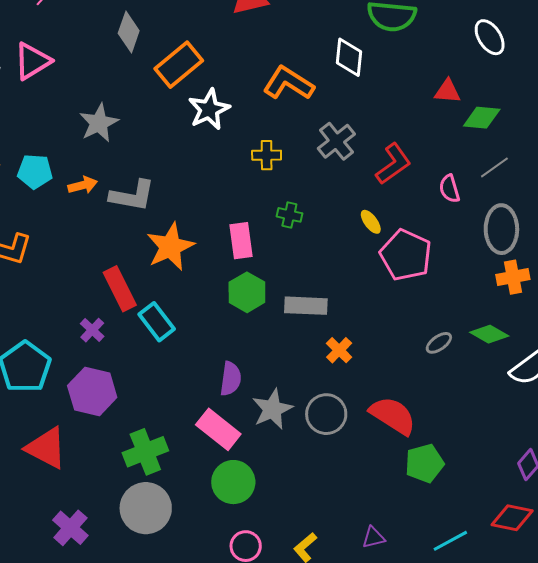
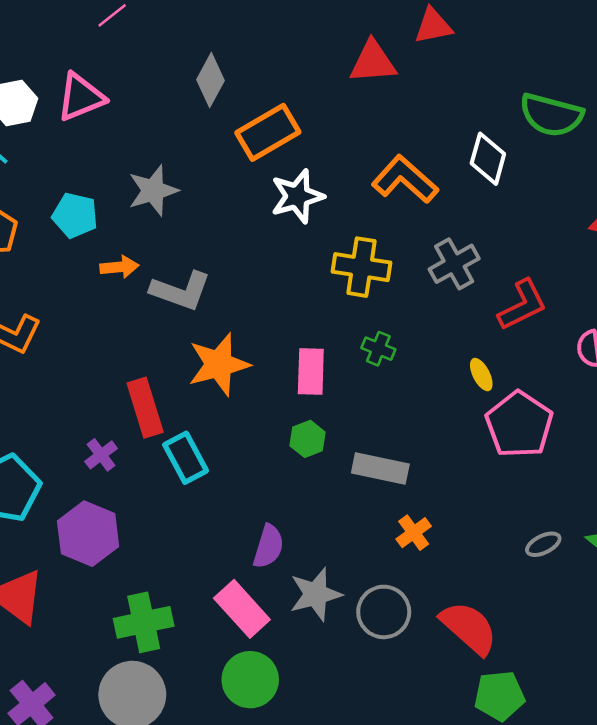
yellow cross: (267, 155) -> (362, 267), size x1.5
cyan pentagon: (35, 172) -> (75, 215), moved
green hexagon: (247, 292) -> (308, 439), size x0.7

